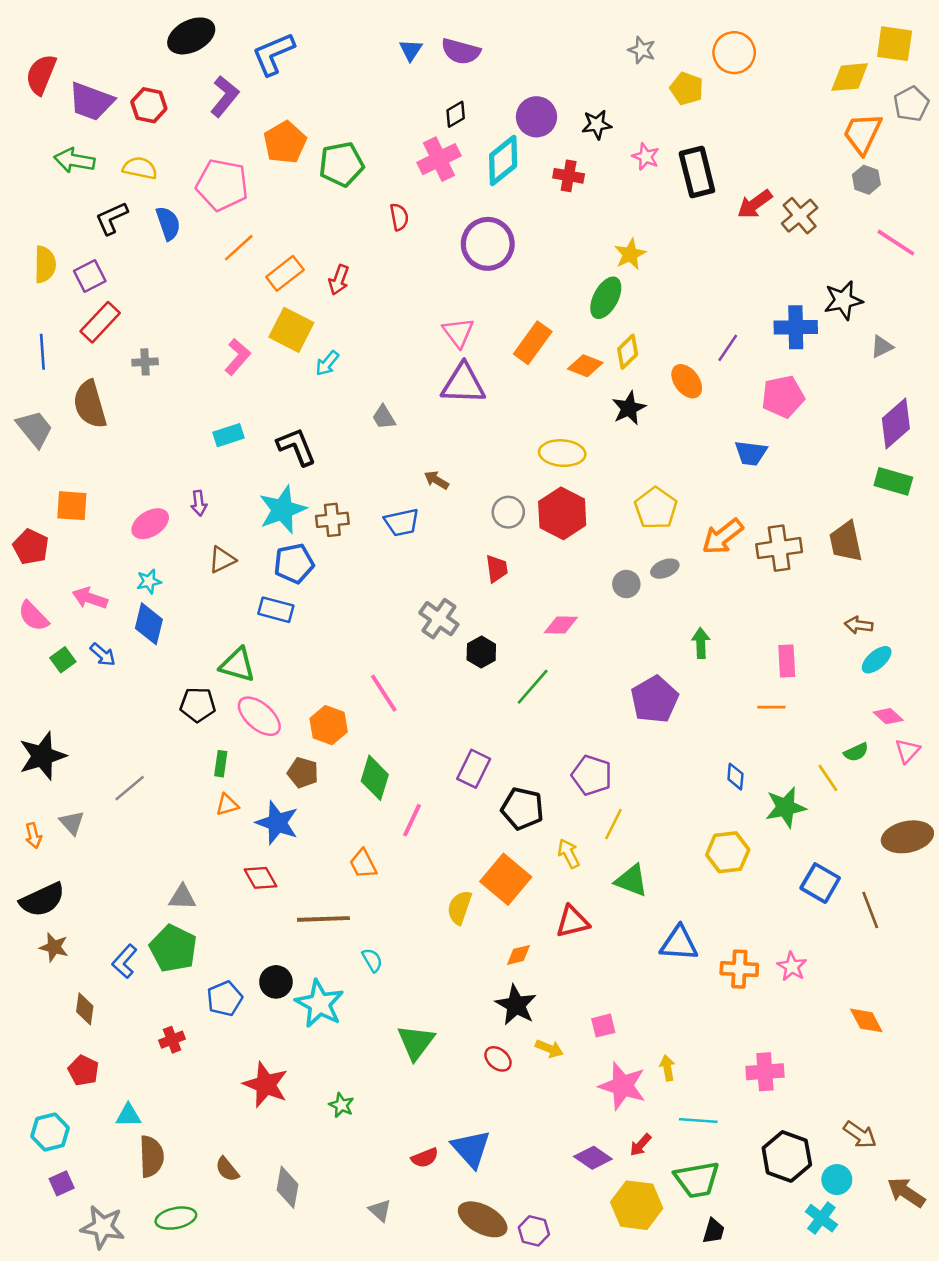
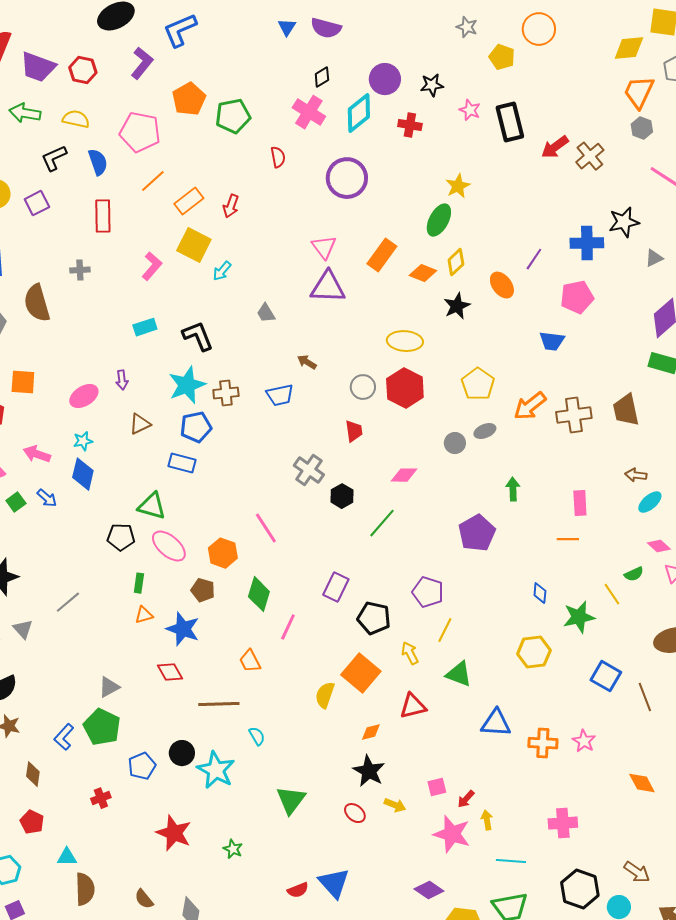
pink cross: (439, 159) -> (309, 112), turned -32
red rectangle: (100, 322) -> (103, 216), moved, turned -44
gray triangle: (182, 897) -> (109, 687), turned -30
red arrow: (640, 1145) -> (466, 799), moved

